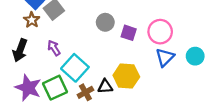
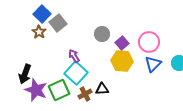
purple square: (129, 33) -> (122, 43), turned 32
purple arrow: (54, 48) -> (74, 56), moved
black arrow: (20, 50) -> (25, 74), moved
yellow hexagon: (126, 76) -> (122, 61), moved

